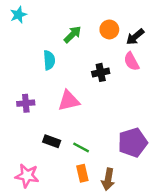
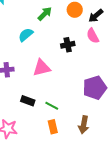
cyan semicircle: (49, 60) -> (26, 35), turned -126
purple pentagon: (133, 142) -> (95, 88), moved
brown arrow: (108, 179) -> (84, 125), moved

